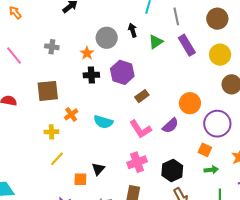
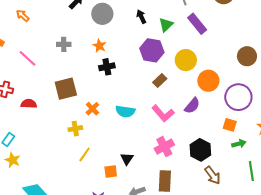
gray circle: (107, 38) -> (102, 14), moved
yellow circle: (220, 55) -> (186, 60), moved
purple hexagon: (122, 72) -> (152, 50), moved

